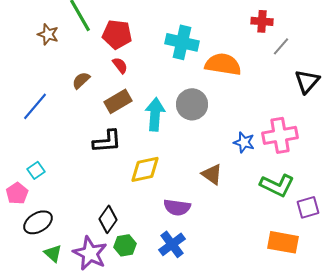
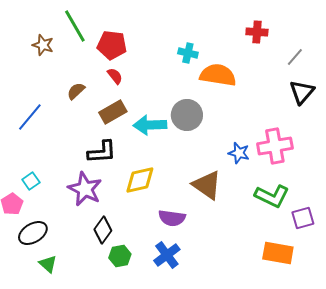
cyan cross: (182, 42) -> (188, 53), moved, size x0.6
gray line: (281, 46) -> (295, 57), moved
cyan arrow: (155, 114) -> (150, 125), turned -96
brown triangle: (212, 174) -> (207, 185), size x1.4
purple star: (90, 253) -> (85, 189), moved

